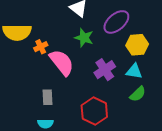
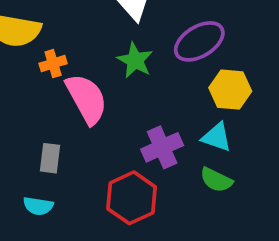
purple cross: (105, 70) -> (162, 147), moved
green semicircle: (138, 94) -> (216, 180), turned 60

